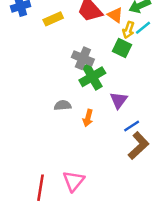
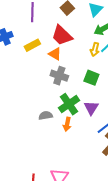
orange triangle: (115, 15) -> (55, 54), moved
green square: (122, 48) -> (91, 78), moved
green cross: (92, 77) -> (69, 104), moved

